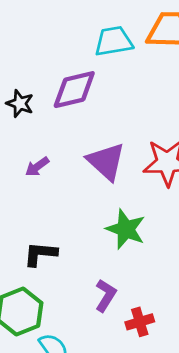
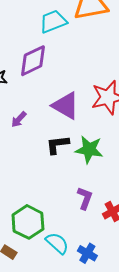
black L-shape: (40, 254) -> (57, 145), moved

